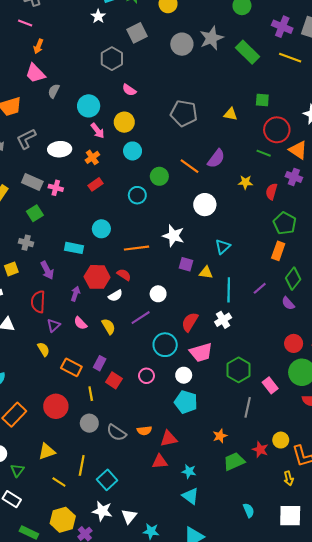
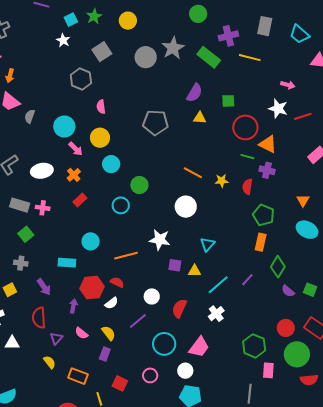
purple cross: (282, 27) -> (228, 36), moved, turned -30
pink semicircle: (129, 90) -> (101, 107), turned 56
green line: (264, 153) -> (247, 157), moved
purple semicircle: (216, 159) -> (195, 93), moved
orange line: (190, 166) -> (193, 173), moved
cyan line: (229, 290) -> (218, 285), turned 55
purple semicircle: (288, 303) -> (288, 291), moved
red semicircle: (190, 322) -> (179, 308), moved
pink trapezoid: (201, 352) -> (199, 347), turned -30
purple rectangle: (100, 363) -> (105, 354), moved
green hexagon: (239, 370) -> (254, 346), moved
pink rectangle: (270, 385) -> (268, 370), turned 49

